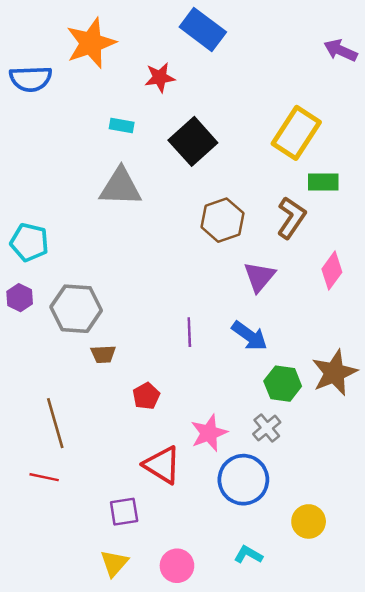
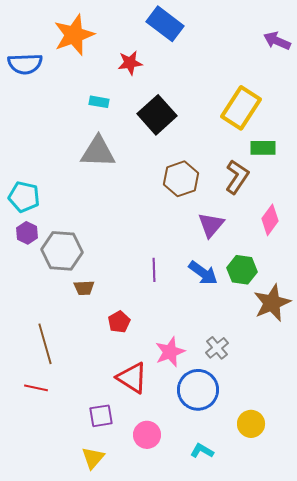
purple hexagon: (20, 298) -> (27, 233), moved
green hexagon: (283, 384) -> (242, 270), moved
pink circle: (177, 566) -> (147, 435), moved

